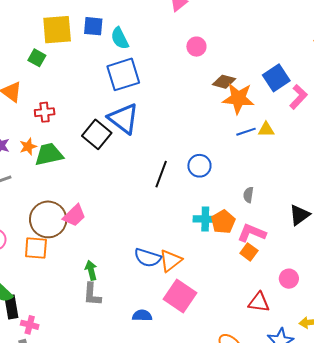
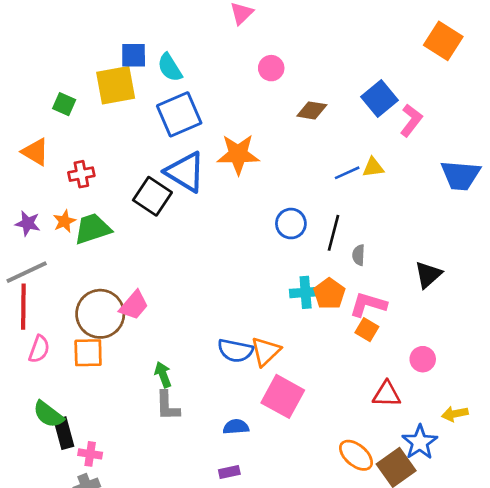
yellow square: (57, 30) -> (116, 85), moved
orange star: (238, 98) -> (238, 154), moved
black line: (161, 174) -> (334, 233), moved

